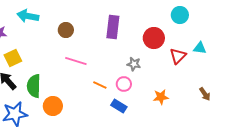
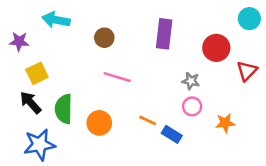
pink circle: (124, 84) -> (192, 106), moved
orange line: (100, 85) -> (148, 120), moved
orange circle: (53, 106) -> (99, 123), moved

